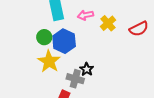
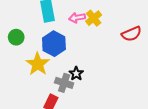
yellow cross: (108, 23) -> (94, 18), moved
green circle: (44, 37) -> (16, 37), moved

